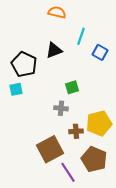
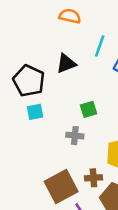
cyan square: (16, 89) -> (35, 112), moved
brown cross: (76, 131) -> (93, 178), moved

